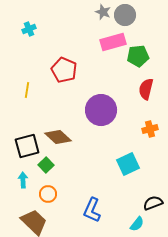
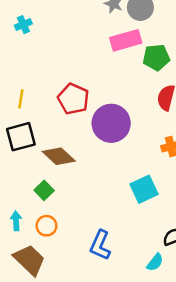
red pentagon: (64, 70) -> (73, 99), moved
black square: (27, 146) -> (21, 137), moved
cyan arrow: (23, 180) -> (16, 221), moved

